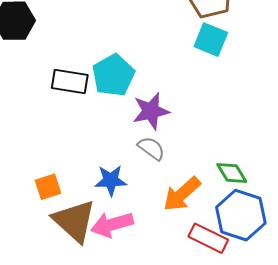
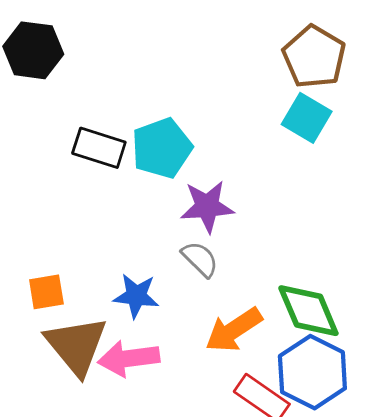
green diamond: (232, 173) -> (308, 311), size x1.5

